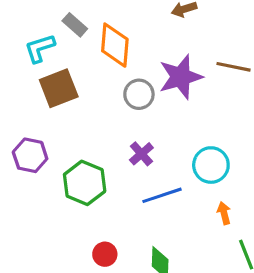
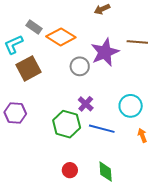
orange diamond: (115, 45) -> (61, 37), turned -56
green hexagon: (85, 183) -> (67, 124), moved
blue line: (162, 195) -> (102, 129), turned 40

